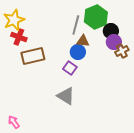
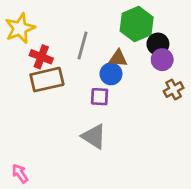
gray line: (76, 25) -> (83, 45), moved
red cross: (19, 37) -> (41, 57), moved
brown cross: (122, 51) -> (174, 90), moved
purple square: (70, 68) -> (100, 97), turned -32

